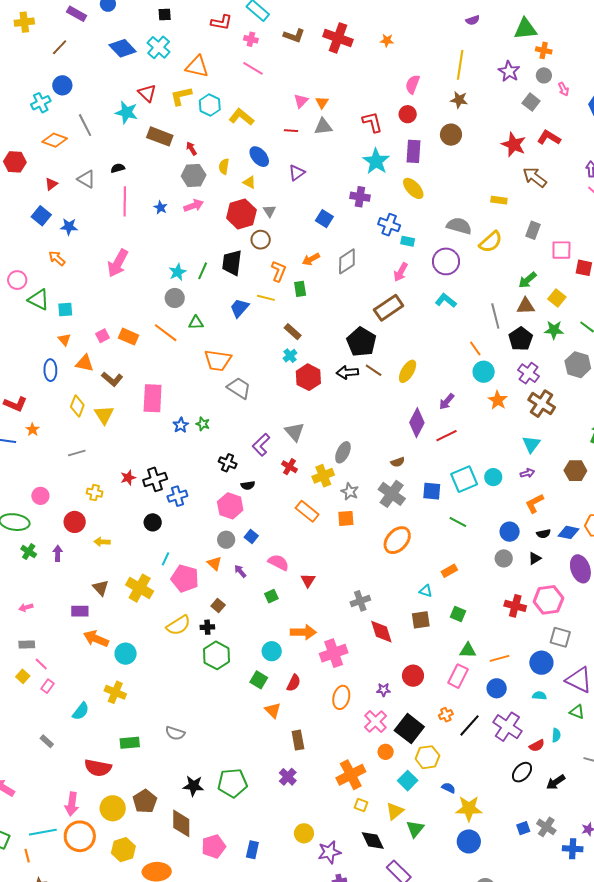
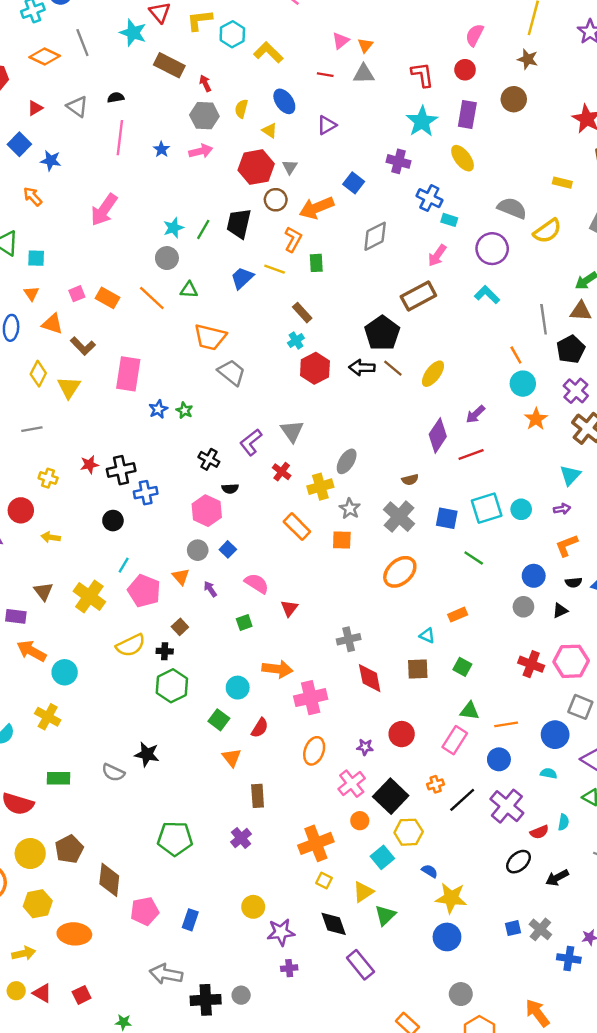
orange arrow: (311, 259) -> (317, 208), moved, size x1.6
black star: (193, 786) -> (147, 754), moved

